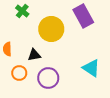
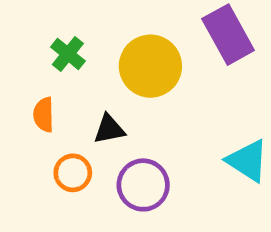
green cross: (22, 11) -> (68, 54), moved

